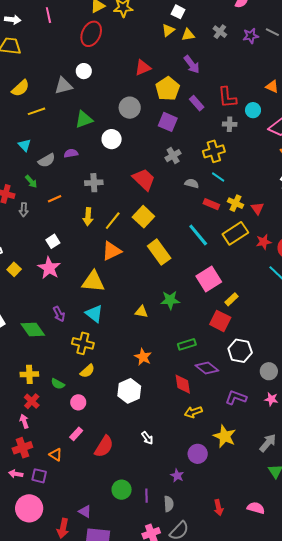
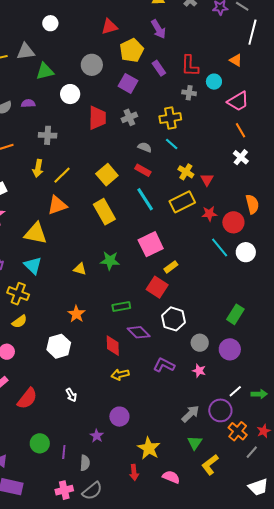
gray triangle: (63, 86) -> (26, 51), moved
red trapezoid: (144, 179) -> (97, 118), moved, turned 40
red rectangle: (211, 204) -> (143, 170), moved
yellow square: (143, 217) -> (107, 175), moved
yellow star: (225, 436) -> (149, 448), moved

